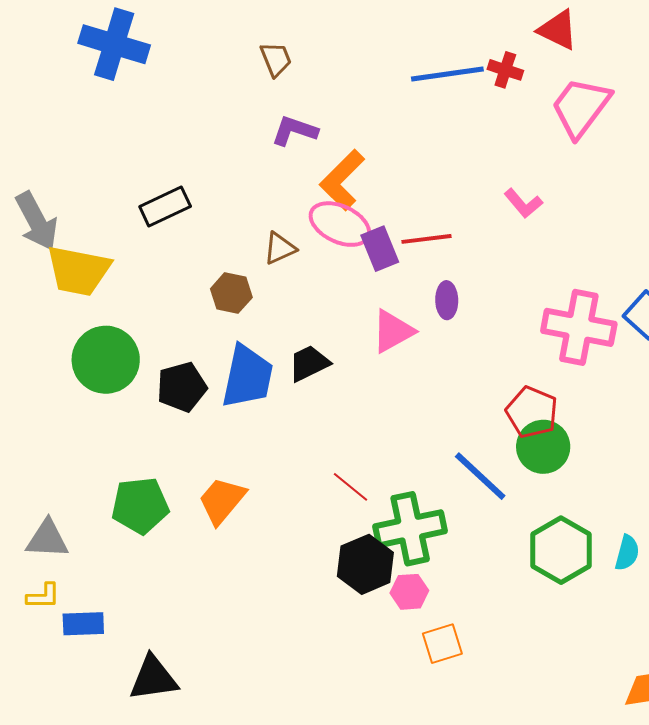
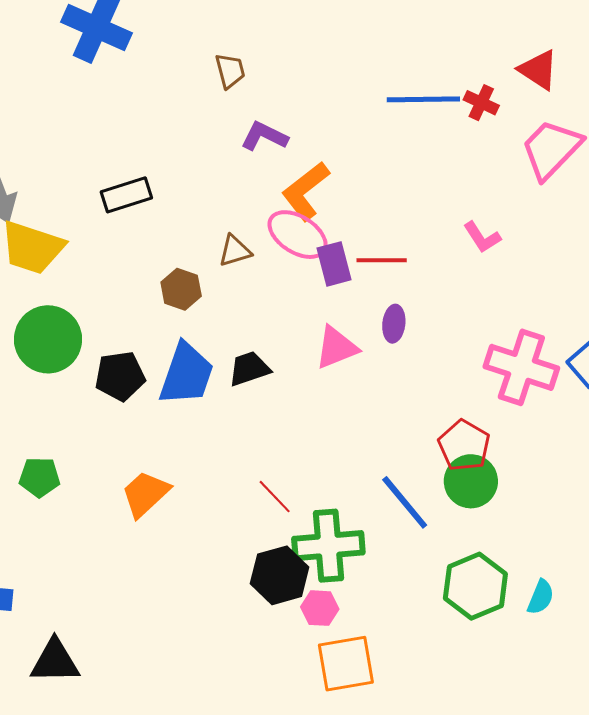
brown trapezoid: (276, 59) -> (230, 71), moved
green pentagon: (140, 506) -> (39, 477), moved, size x0.7
orange square: (442, 644) -> (346, 664), size x1.5

